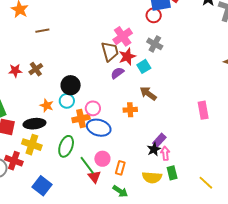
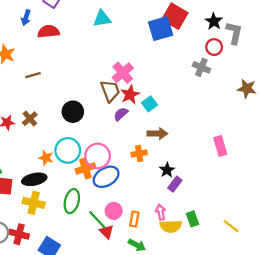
red circle: (154, 15) -> (214, 47), moved
gray cross: (155, 44) -> (201, 67), moved
black circle: (71, 85) -> (73, 112), moved
brown arrow: (148, 94) -> (157, 134), turned 150
cyan circle: (67, 101) -> (68, 150), size x1.5
pink circle: (93, 108) -> (98, 156), size x1.5
blue ellipse: (99, 128) -> (106, 177), turned -40
black star: (154, 149) -> (167, 170), moved
pink arrow: (165, 153) -> (161, 212), moved
red cross: (14, 161) -> (19, 234), moved

